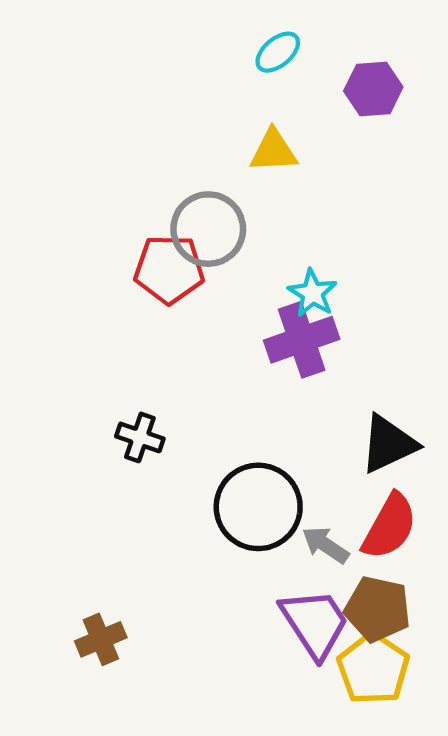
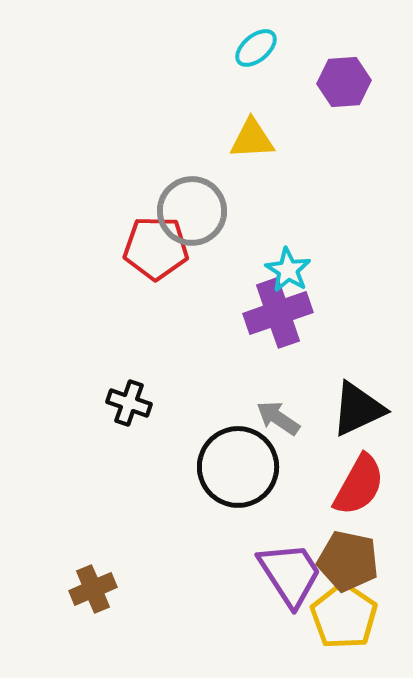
gray arrow: (325, 545) -> (278, 418), moved

